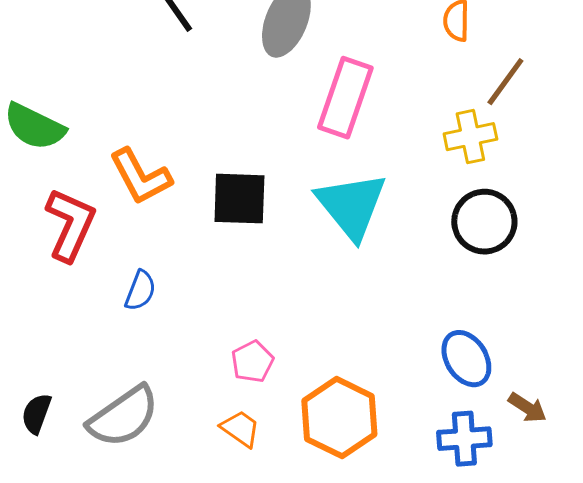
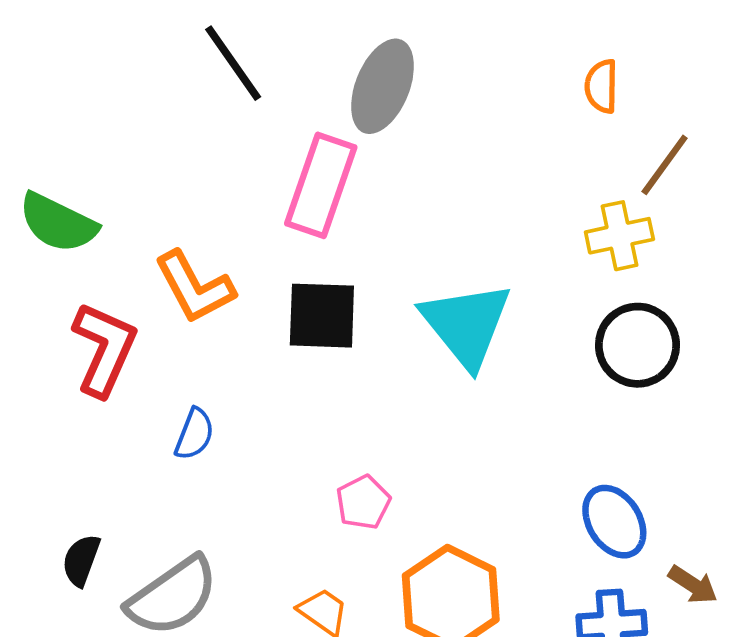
pink rectangle: (345, 98) -> (321, 185), moved
pink pentagon: (252, 362) -> (363, 502), moved
black semicircle: (36, 414) -> (81, 560), moved

